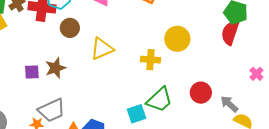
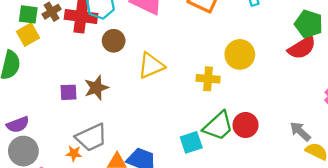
red semicircle: (230, 33) -> (302, 48), turned -140
red circle: (201, 93) -> (246, 125), moved

